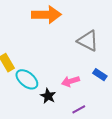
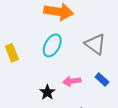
cyan ellipse: (27, 79) -> (52, 45), moved, turned 70

